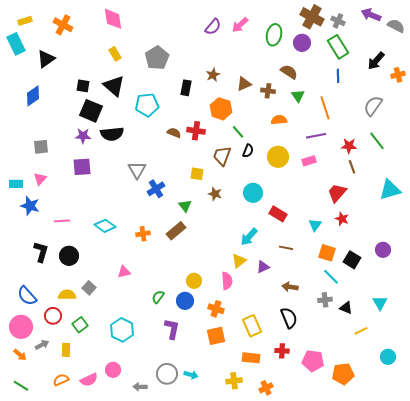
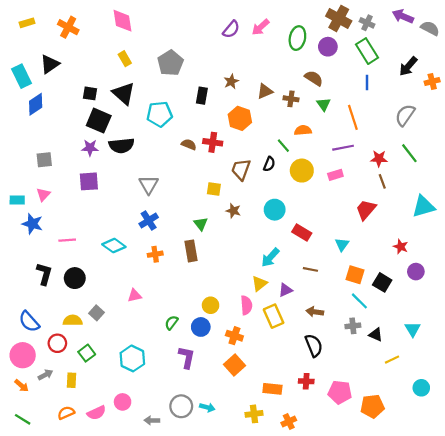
cyan rectangle: (16, 44) -> (22, 76), moved
green line: (238, 132) -> (283, 146), moved
blue cross: (156, 189) -> (149, 221), moved
red star: (342, 219) -> (401, 247), moved
brown rectangle: (176, 231) -> (191, 251), turned -60
yellow rectangle: (252, 326) -> (274, 316), moved
orange square: (216, 336) -> (234, 365), turned -30

